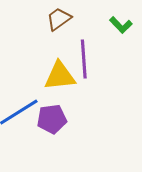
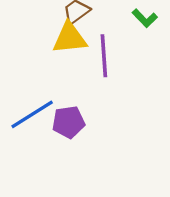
yellow triangle: (60, 76) -> (70, 38), moved

